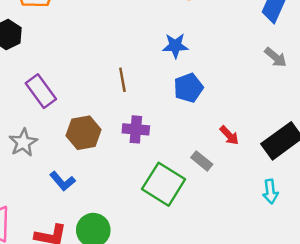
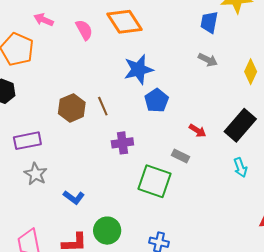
blue star: (175, 46) -> (138, 69), size x1.4
gray arrow: (276, 57) -> (208, 60), moved
purple rectangle: (41, 91) -> (27, 141), moved, turned -52
brown hexagon: (84, 133) -> (72, 108), moved

